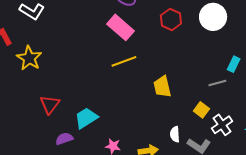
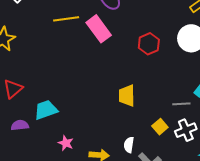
red hexagon: (171, 20) -> (149, 44), moved
yellow line: (124, 61) -> (66, 19), moved
white cross: (222, 125) -> (186, 130), moved

